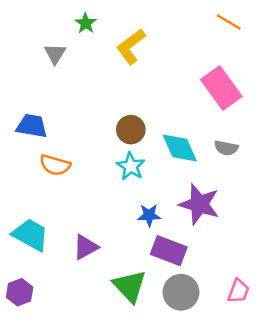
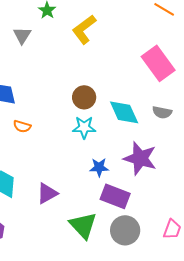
orange semicircle: (55, 165) -> (22, 126), size x0.7
cyan star: (131, 166) -> (84, 127), turned -30

